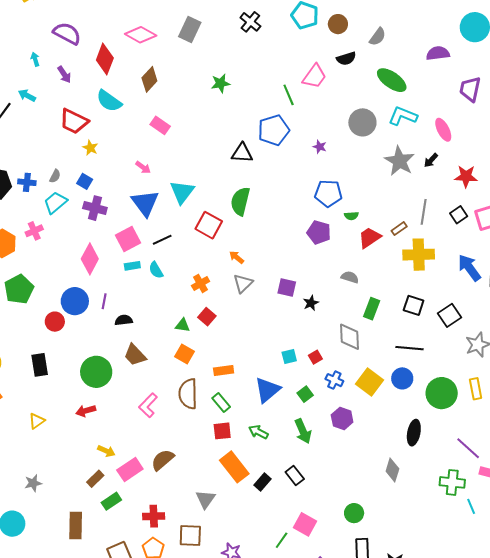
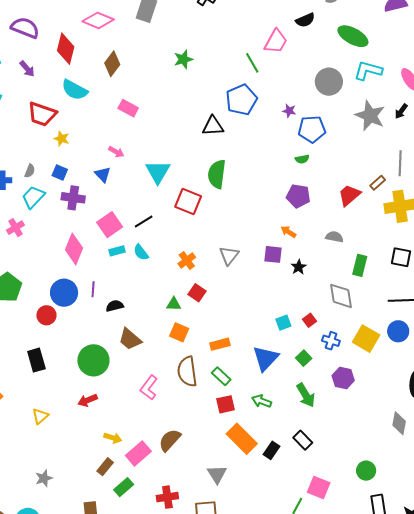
blue pentagon: (328, 193) -> (312, 129), moved
blue triangle: (145, 203) -> (103, 175), moved, size x0.6
green semicircle: (351, 216) -> (302, 159), moved
orange arrow: (237, 257) -> (288, 232), moved

